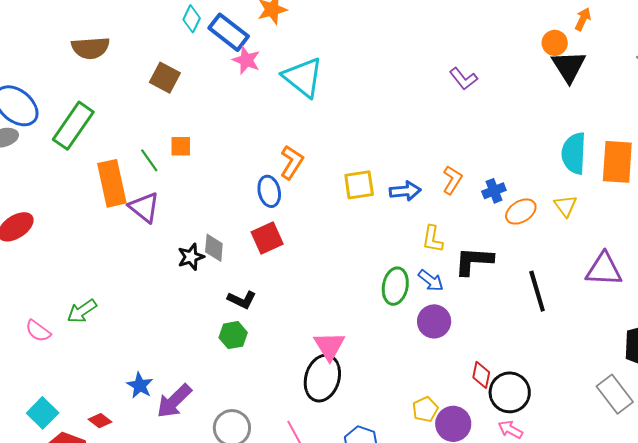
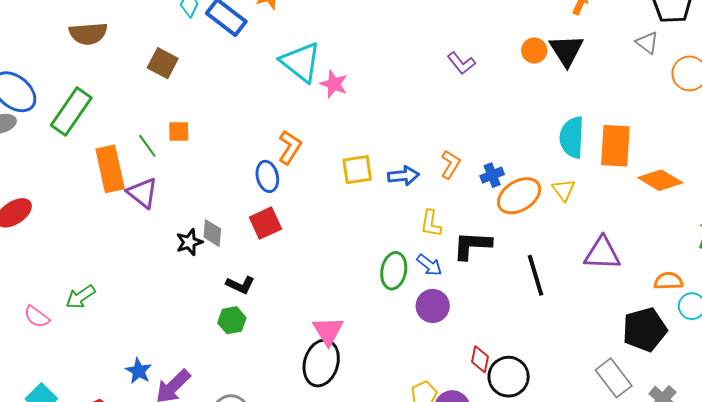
orange circle: (555, 43) -> (534, 51), moved
pink star: (246, 60) -> (334, 84), moved
orange ellipse: (521, 212) -> (519, 196), size x1.4

